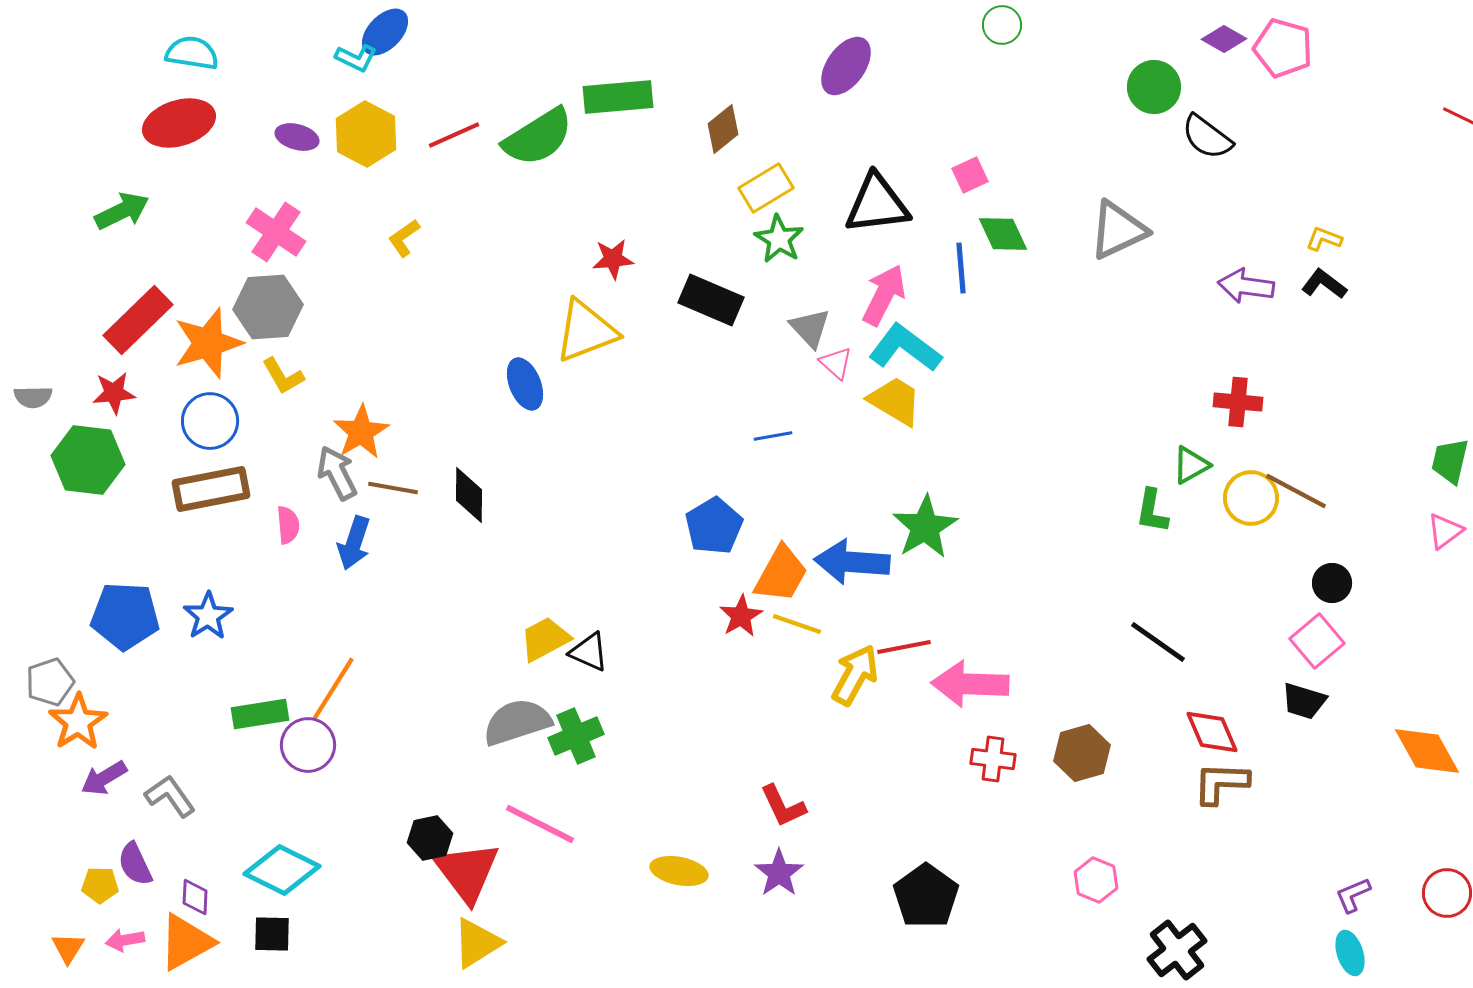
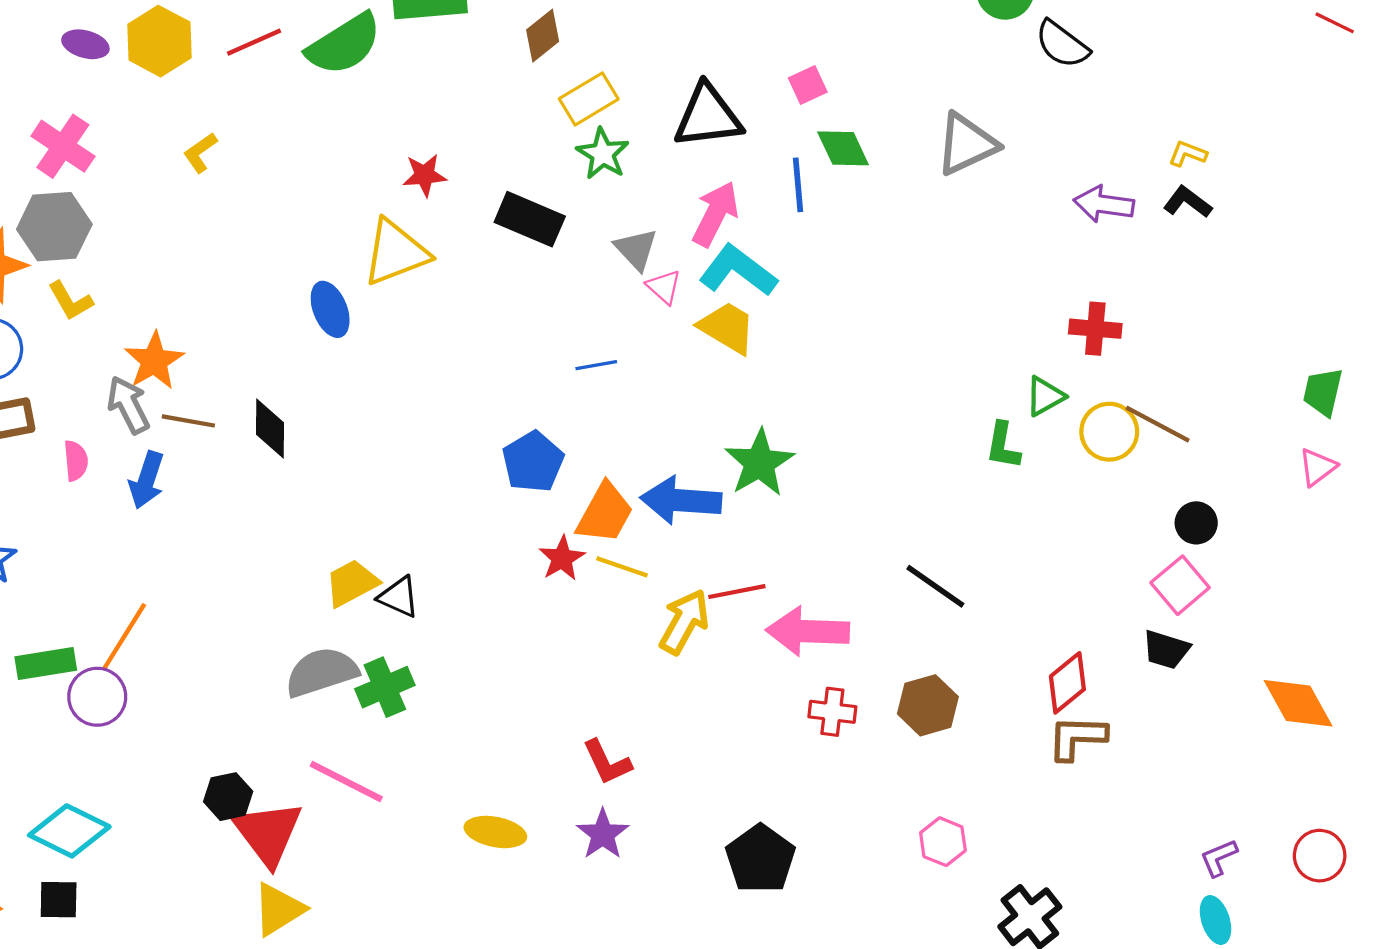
black line: (1158, 642) -> (935, 586), moved
red diamond: (1212, 732) -> (1067, 683), turned 74

